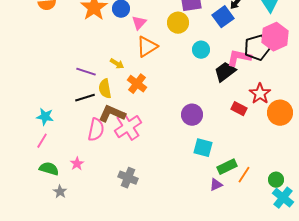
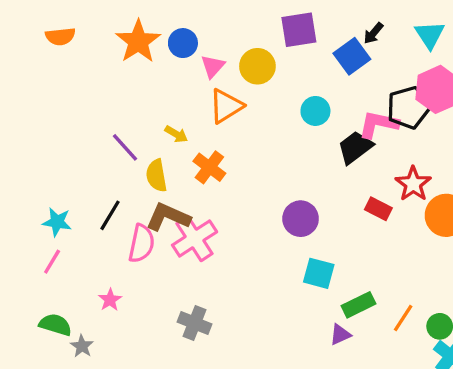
yellow circle: (178, 23) -> (257, 66), moved
purple line: (86, 72) -> (125, 147), turned 30
black line: (85, 98) -> (110, 215), moved, turned -42
green semicircle: (49, 169) -> (55, 325), moved
orange line: (244, 175) -> (403, 318), moved

